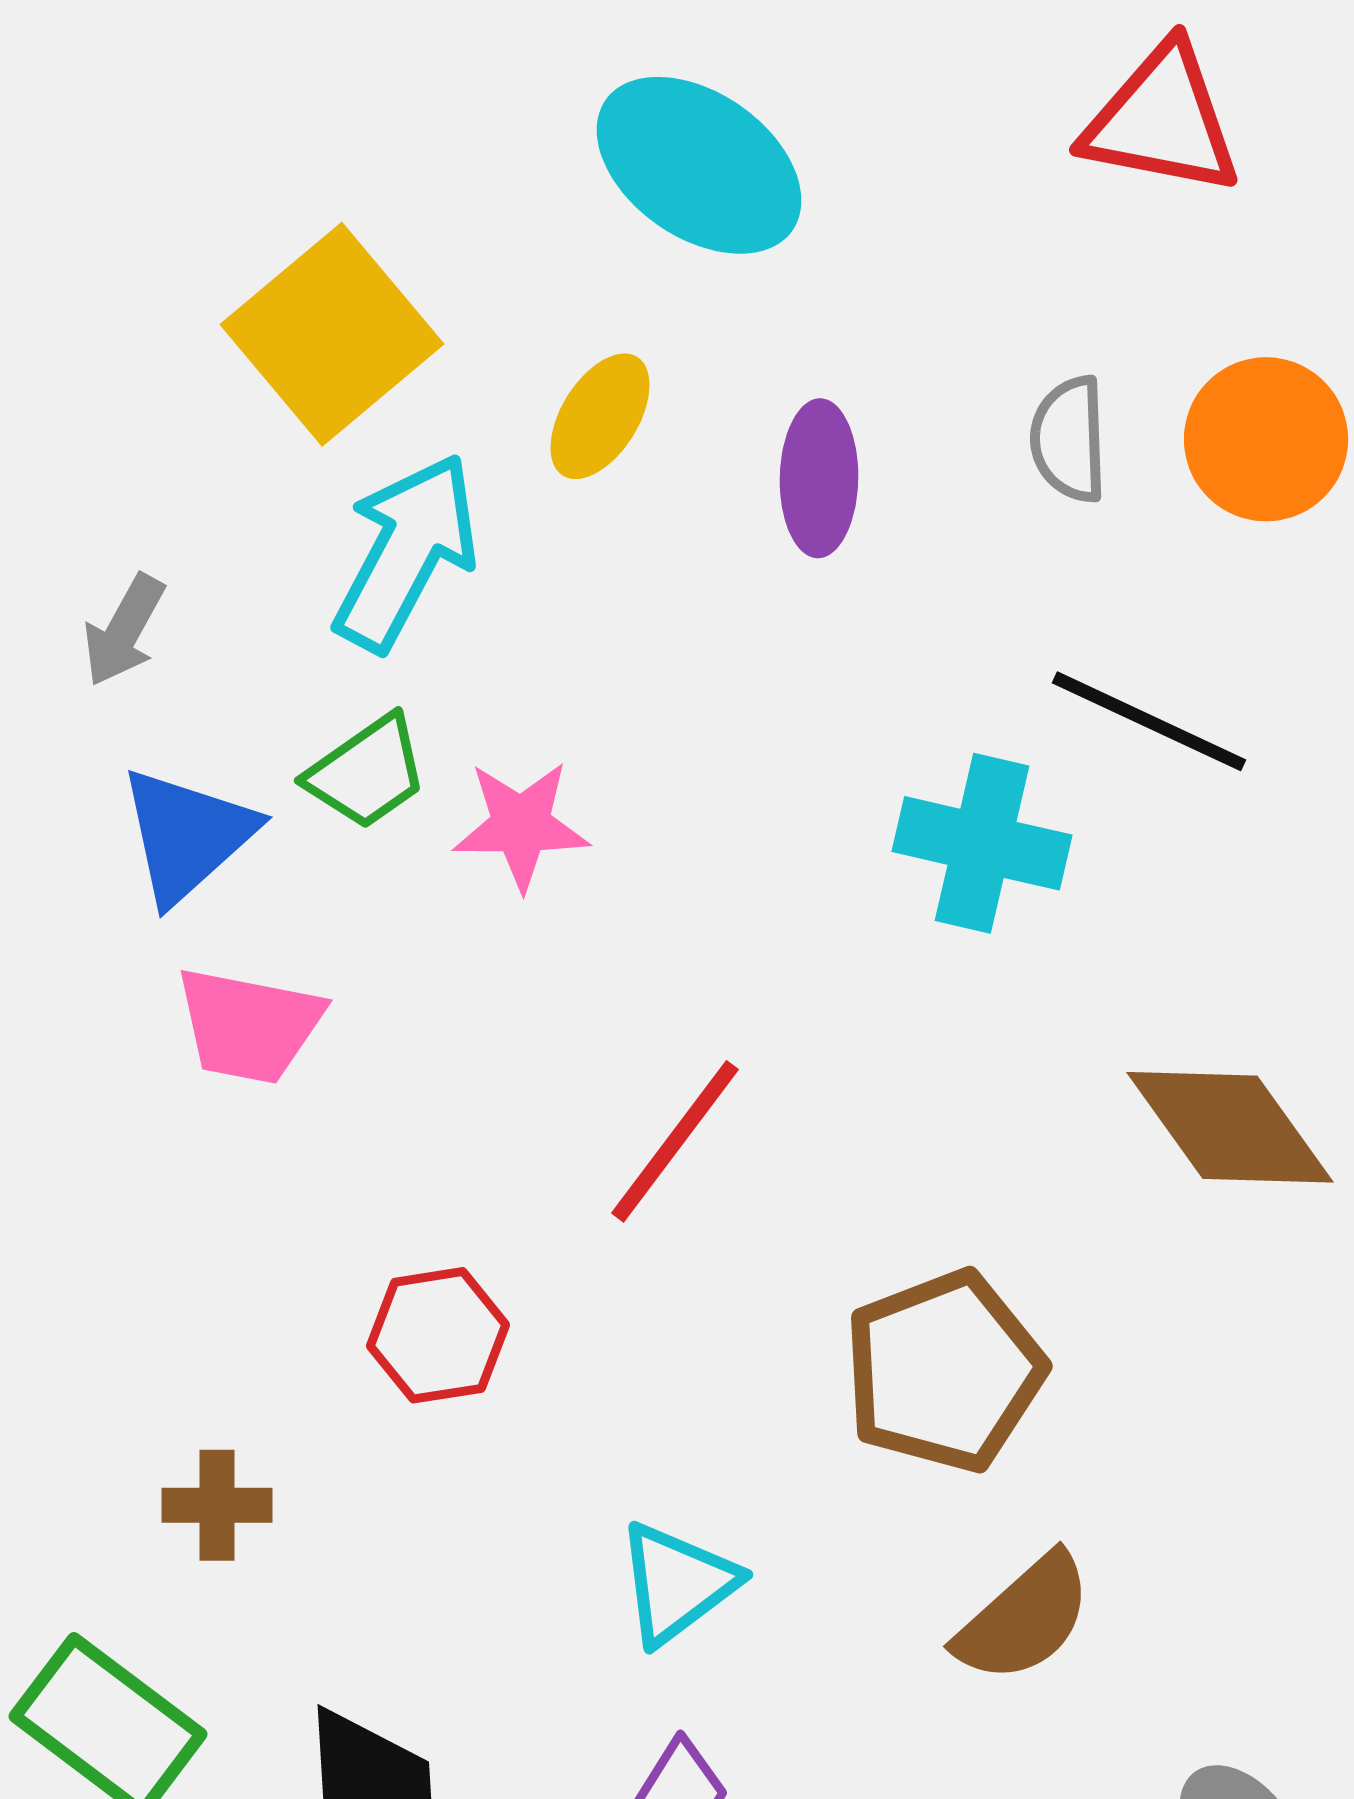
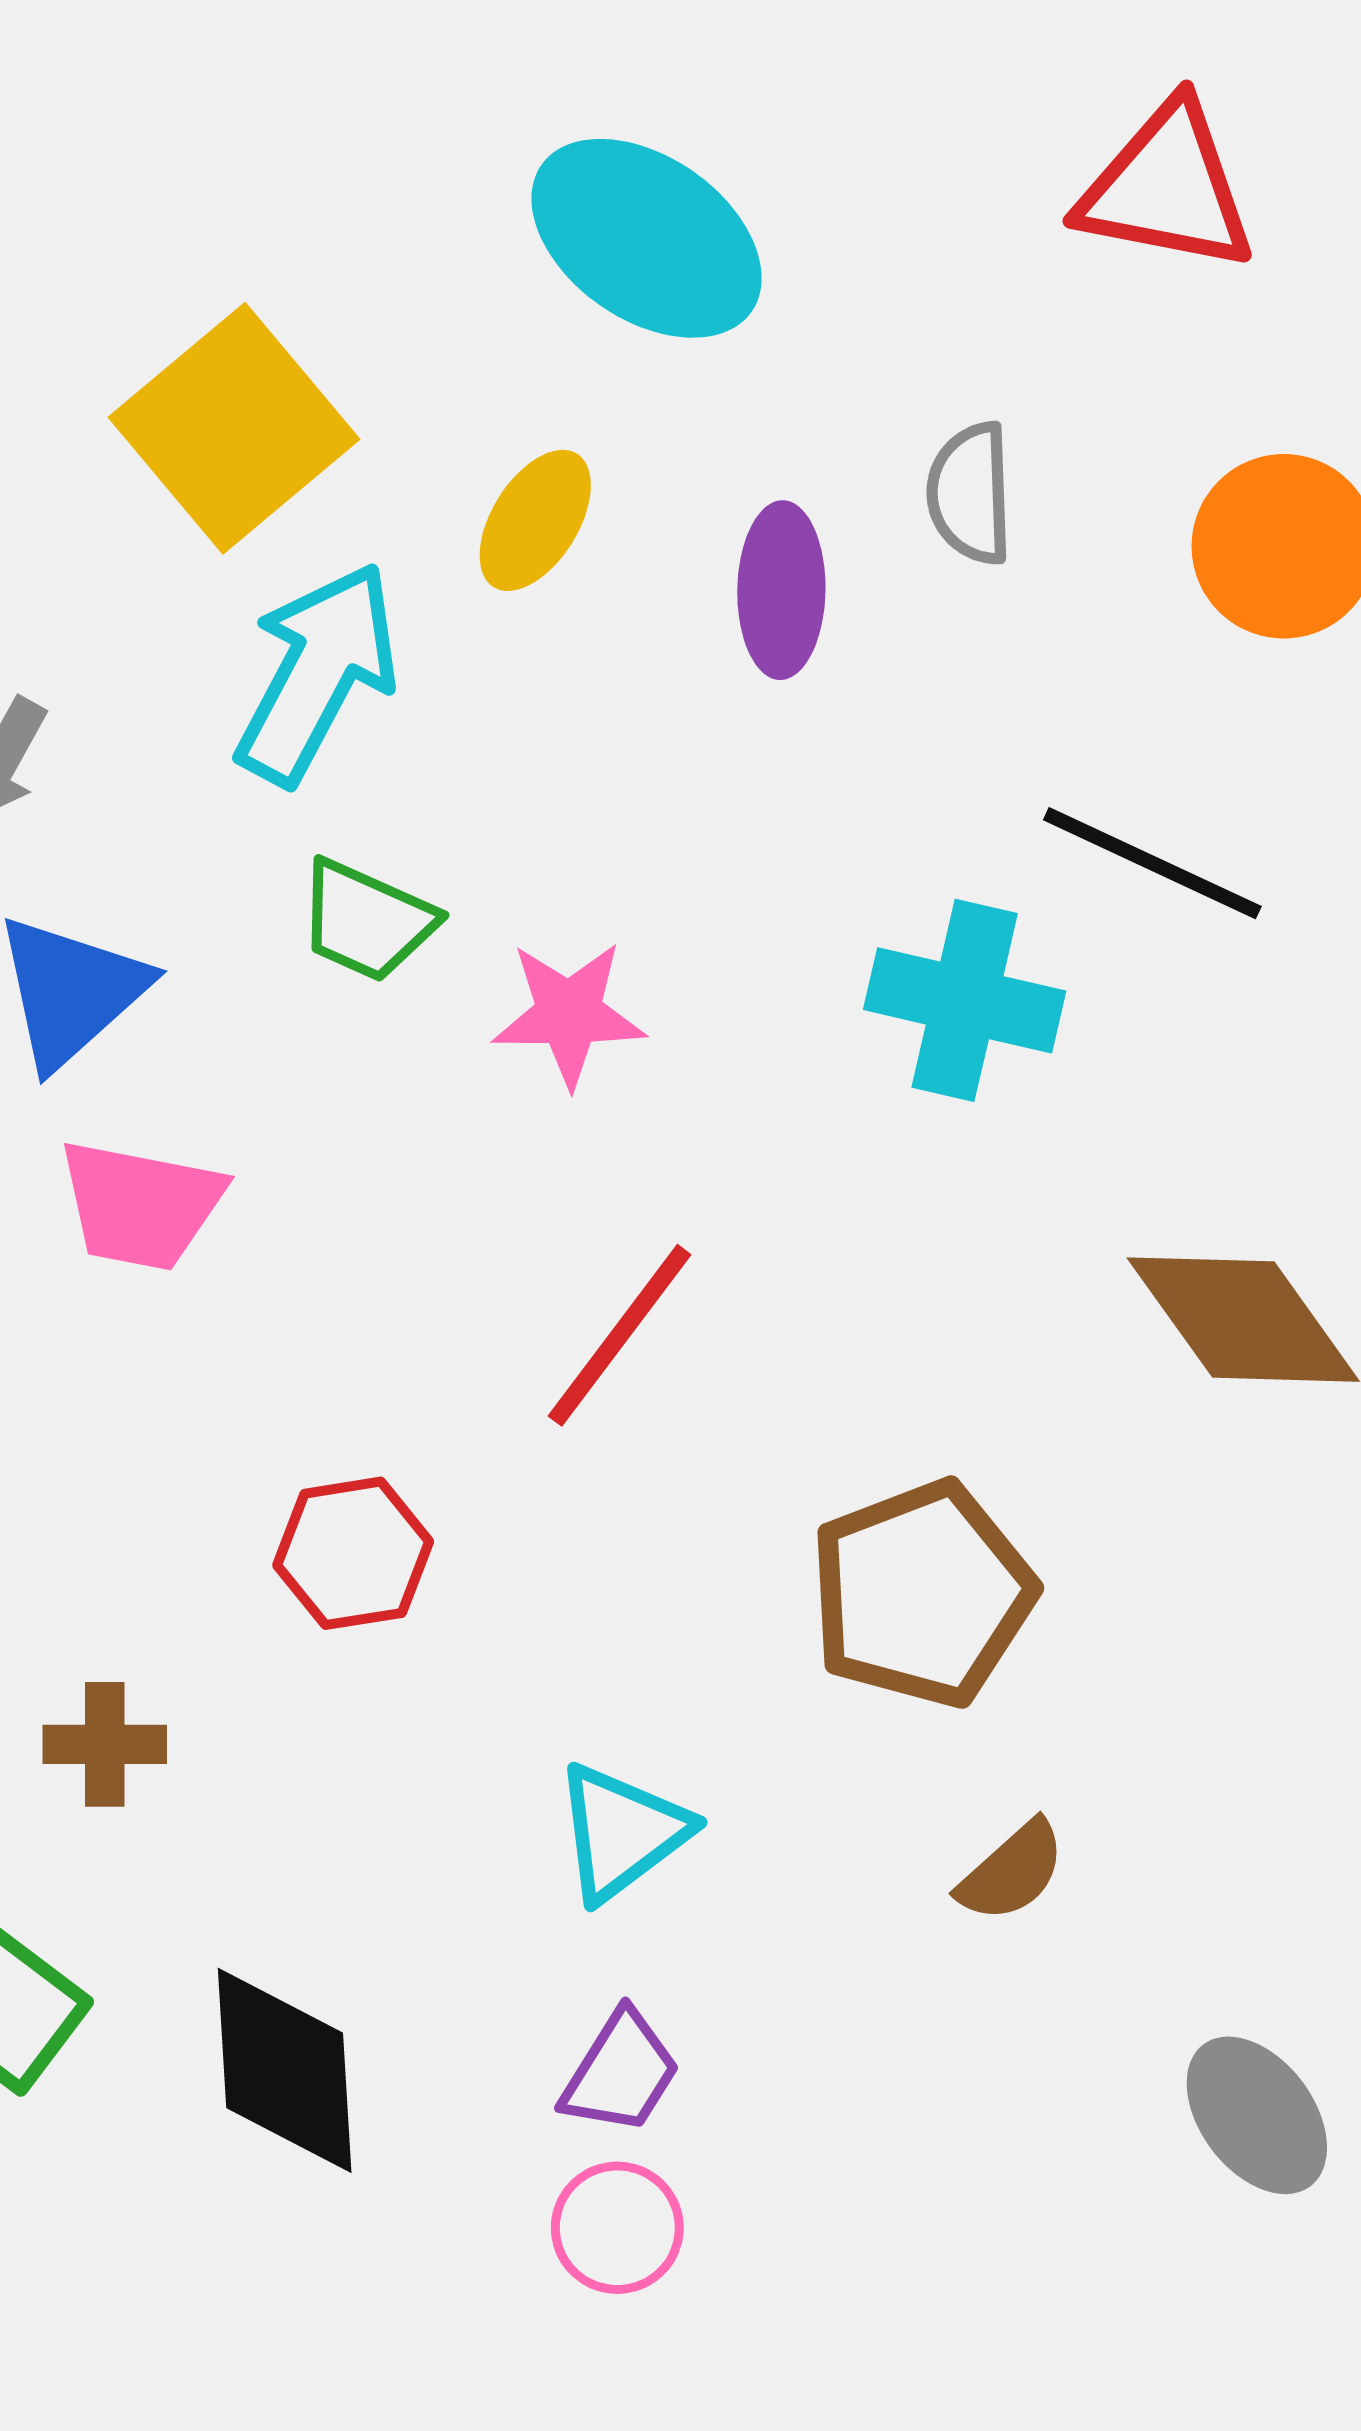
gray semicircle: (1069, 439) -> (970, 493), moved
green trapezoid: (367, 772) -> (367, 921), moved, turned 59
pink star: (521, 825) -> (569, 1014), moved
brown semicircle: (1024, 1618) -> (1012, 1871), size x0.7

